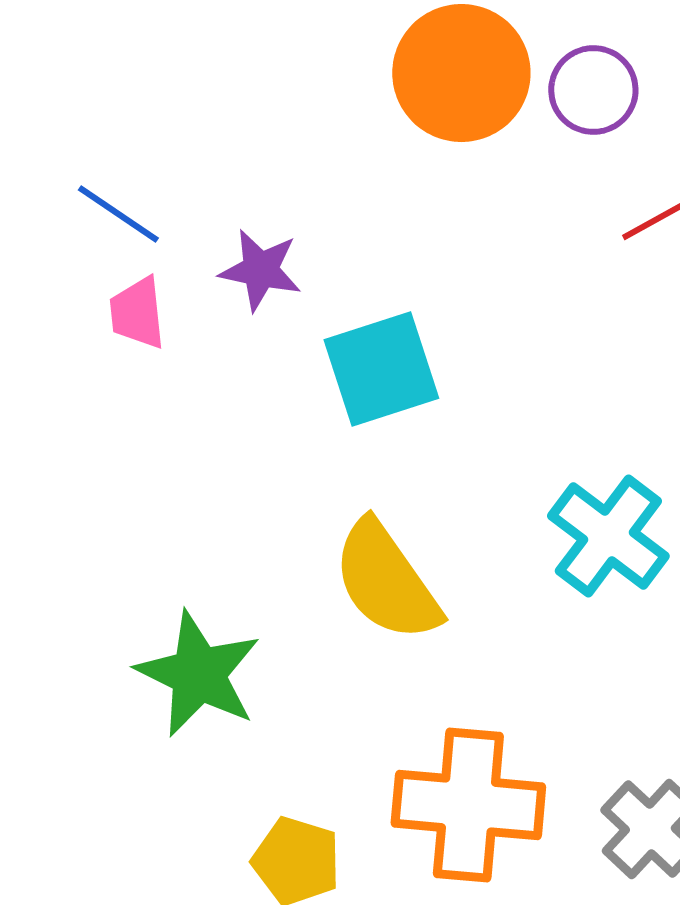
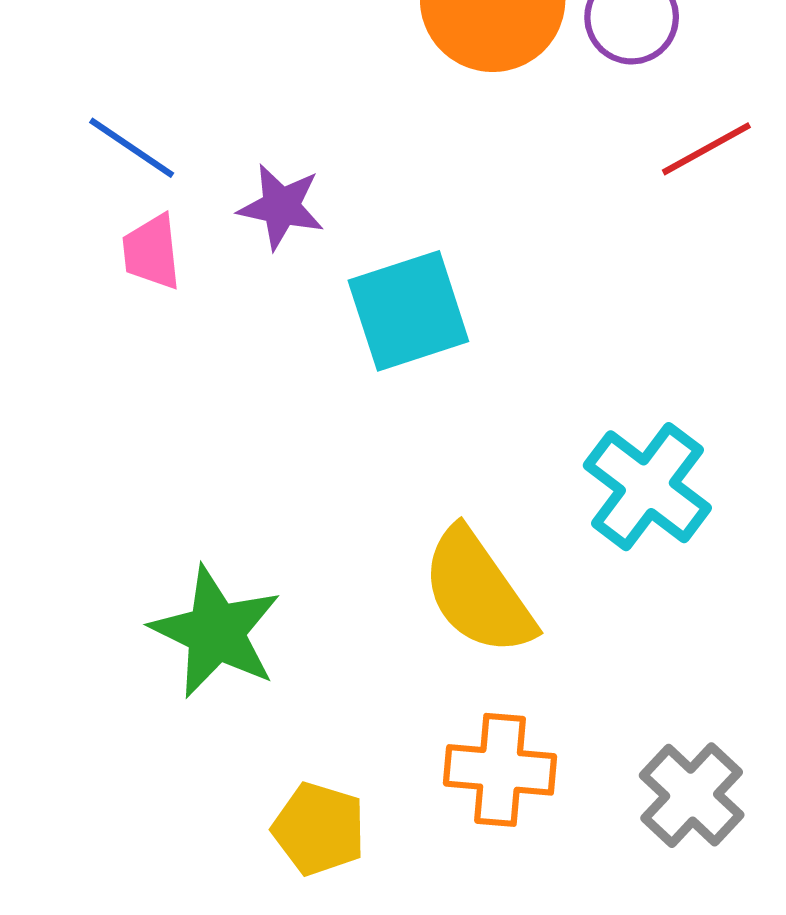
yellow semicircle: (386, 581) -> (478, 592), moved
orange cross: (468, 805) -> (500, 770), size x0.7

